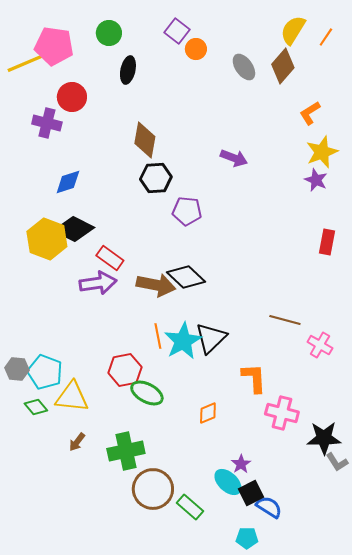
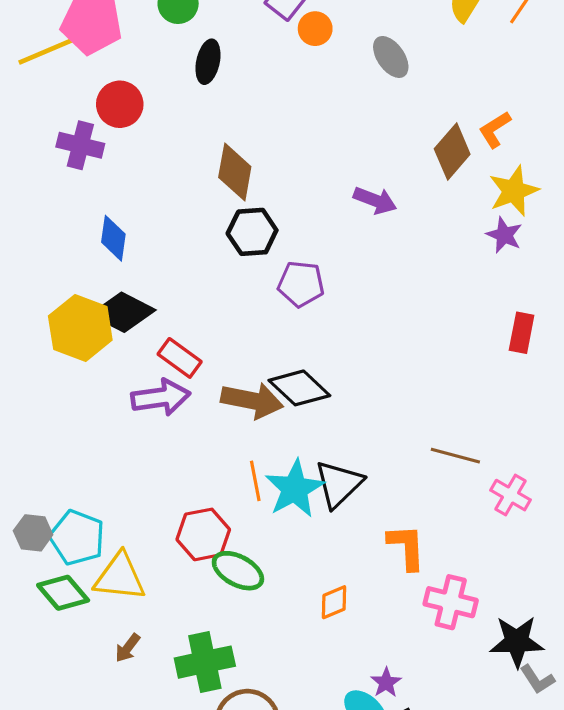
brown diamond: (283, 66) -> (452, 152), moved
blue diamond: (68, 182) -> (113, 238), turned -64
green diamond: (36, 407) -> (63, 593), size x1.4

